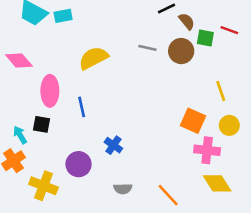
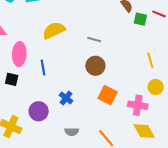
gray line: (147, 48) -> (94, 40), moved
brown circle: (181, 51) -> (95, 66), moved
orange square: (193, 121) -> (108, 95), moved

